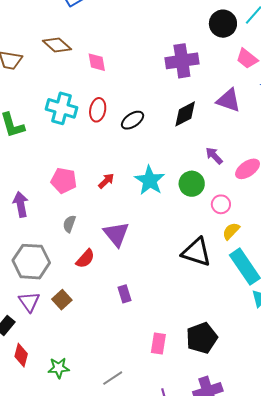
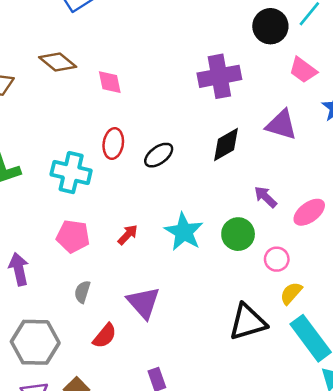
cyan cross: (61, 108) -> (71, 173), moved
black triangle: (196, 252) -> (248, 322), turned -32

